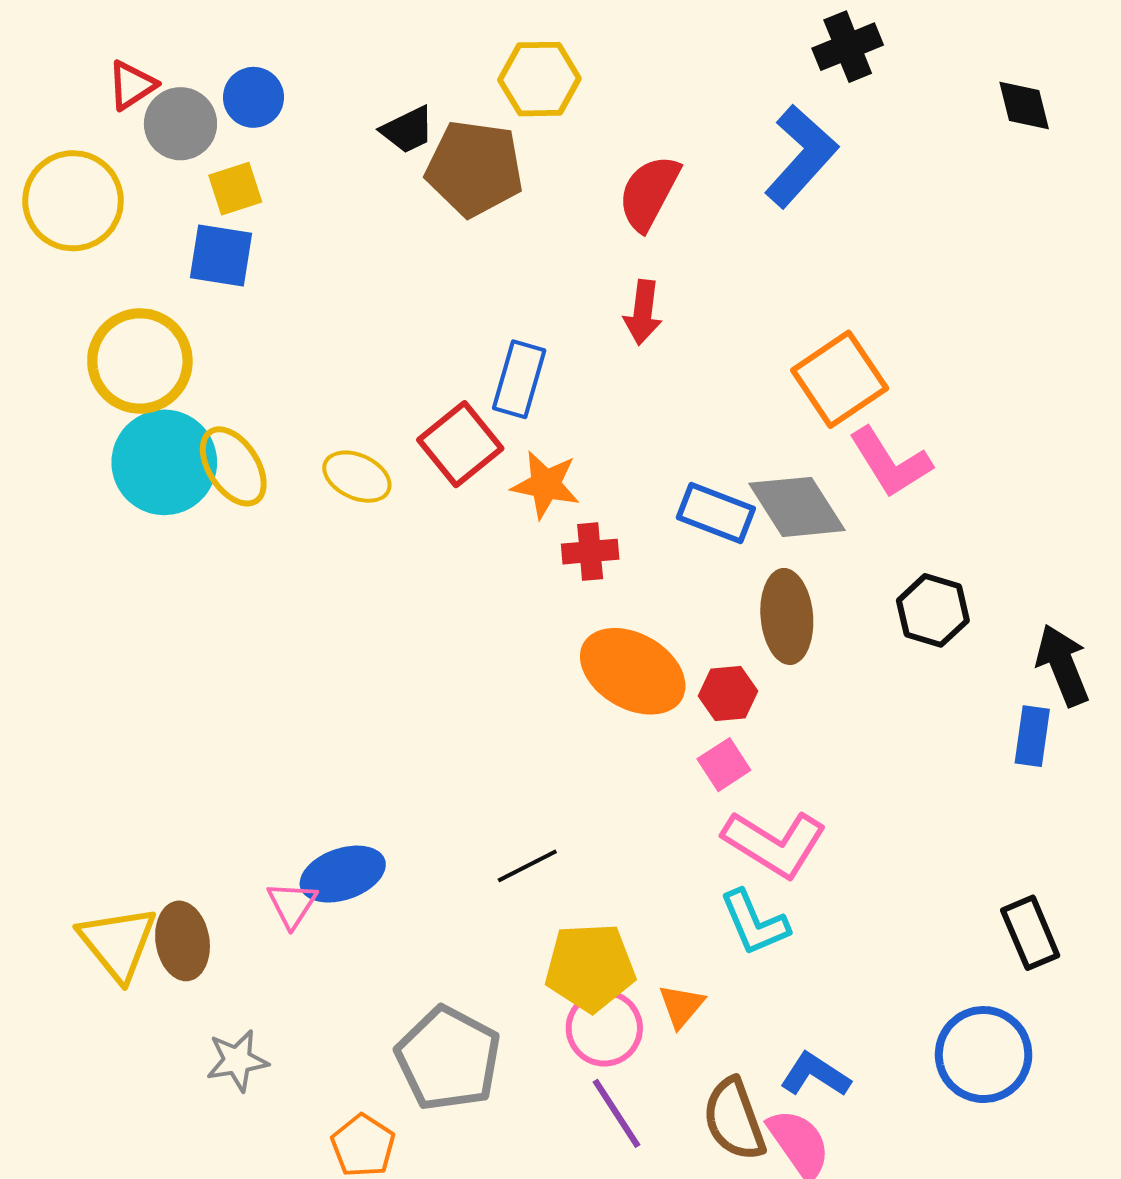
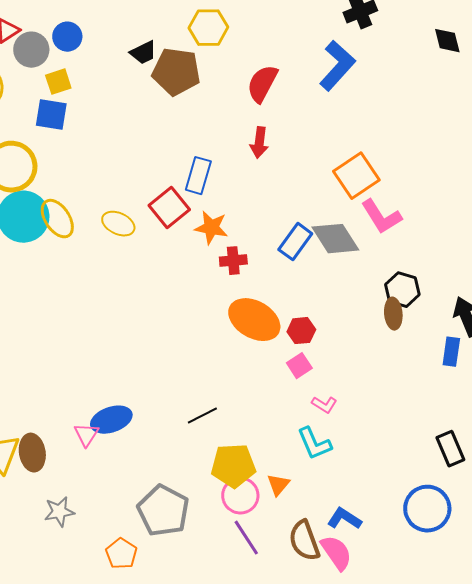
blue rectangle: (716, 513) -> (295, 242), turned -75
brown ellipse: (787, 616) -> (393, 314), moved, size x0.7
pink L-shape: (775, 844) -> (324, 405), size x0.5

